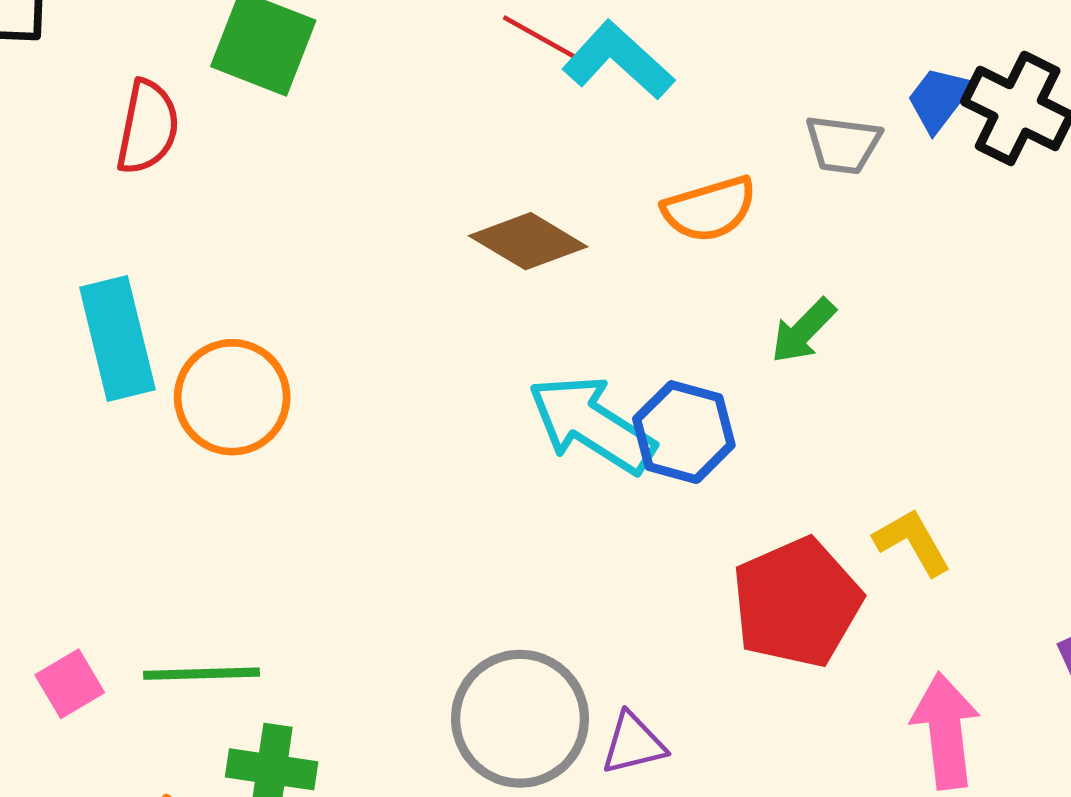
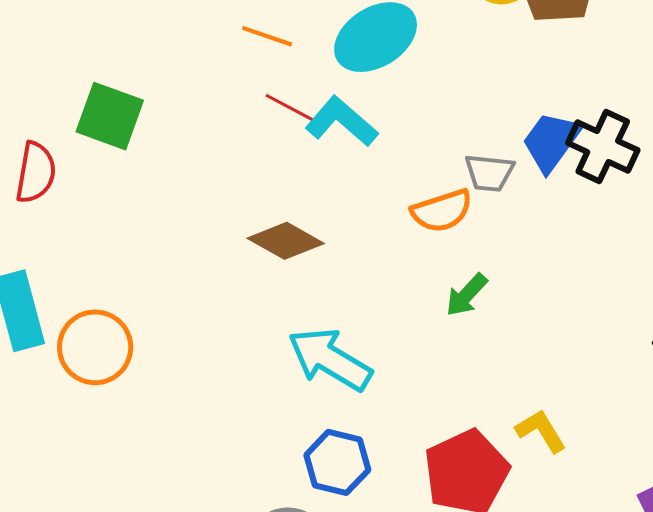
blue trapezoid: (939, 99) -> (551, 142), size x1.4
orange semicircle: (709, 209) -> (442, 211), moved
blue hexagon: (684, 432) -> (337, 462), moved

